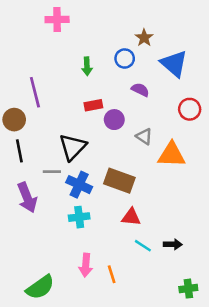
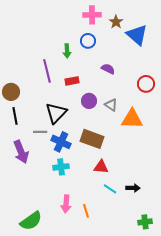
pink cross: (57, 20) -> (92, 15), moved
brown star: (144, 38) -> (116, 22), moved
blue circle: (125, 58) -> (88, 41), moved
blue triangle: (174, 64) -> (137, 35), moved
purple line: (35, 92) -> (47, 71), moved
purple circle: (114, 120) -> (89, 101), moved

